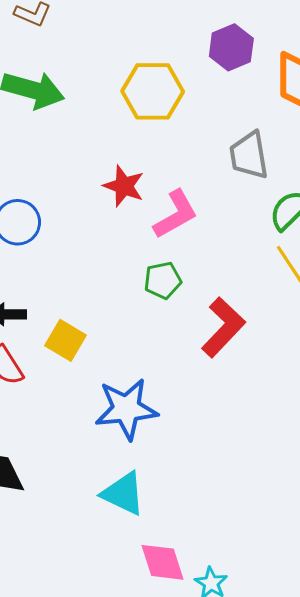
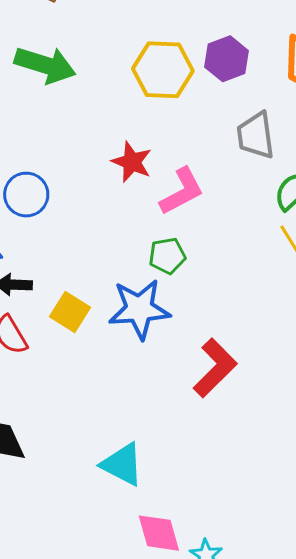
purple hexagon: (231, 47) -> (227, 59), moved
red L-shape: (223, 327) -> (215, 368), moved
blue star: (126, 409) -> (139, 309), moved

